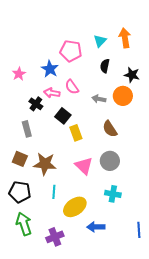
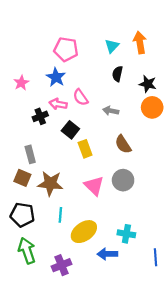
pink pentagon: (71, 51) -> (66, 49), moved
orange circle: (123, 96) -> (152, 107), moved
black cross: (36, 104) -> (40, 116), turned 32
gray rectangle: (27, 129) -> (30, 154), moved
cyan cross: (113, 194) -> (126, 234), moved

